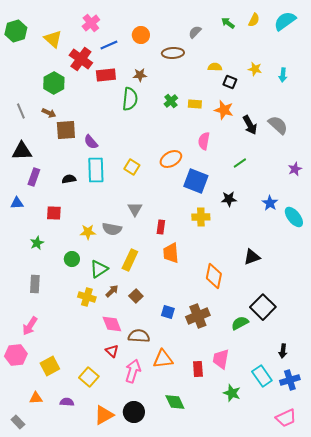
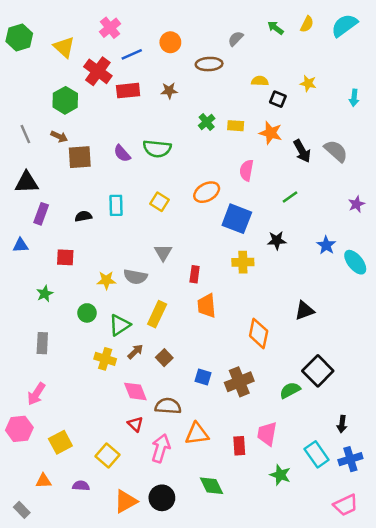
cyan arrow: (283, 75) -> (354, 98), moved
green semicircle: (130, 99) -> (157, 149), moved, turned 90
purple semicircle: (91, 142) -> (122, 153), moved
cyan rectangle: (96, 170) -> (116, 205), size x0.7

